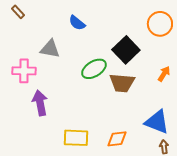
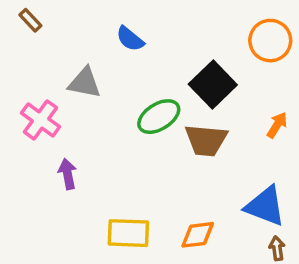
pink cross: (24, 71) -> (41, 120), turned 35
purple arrow: (40, 103) -> (68, 174), size x0.7

